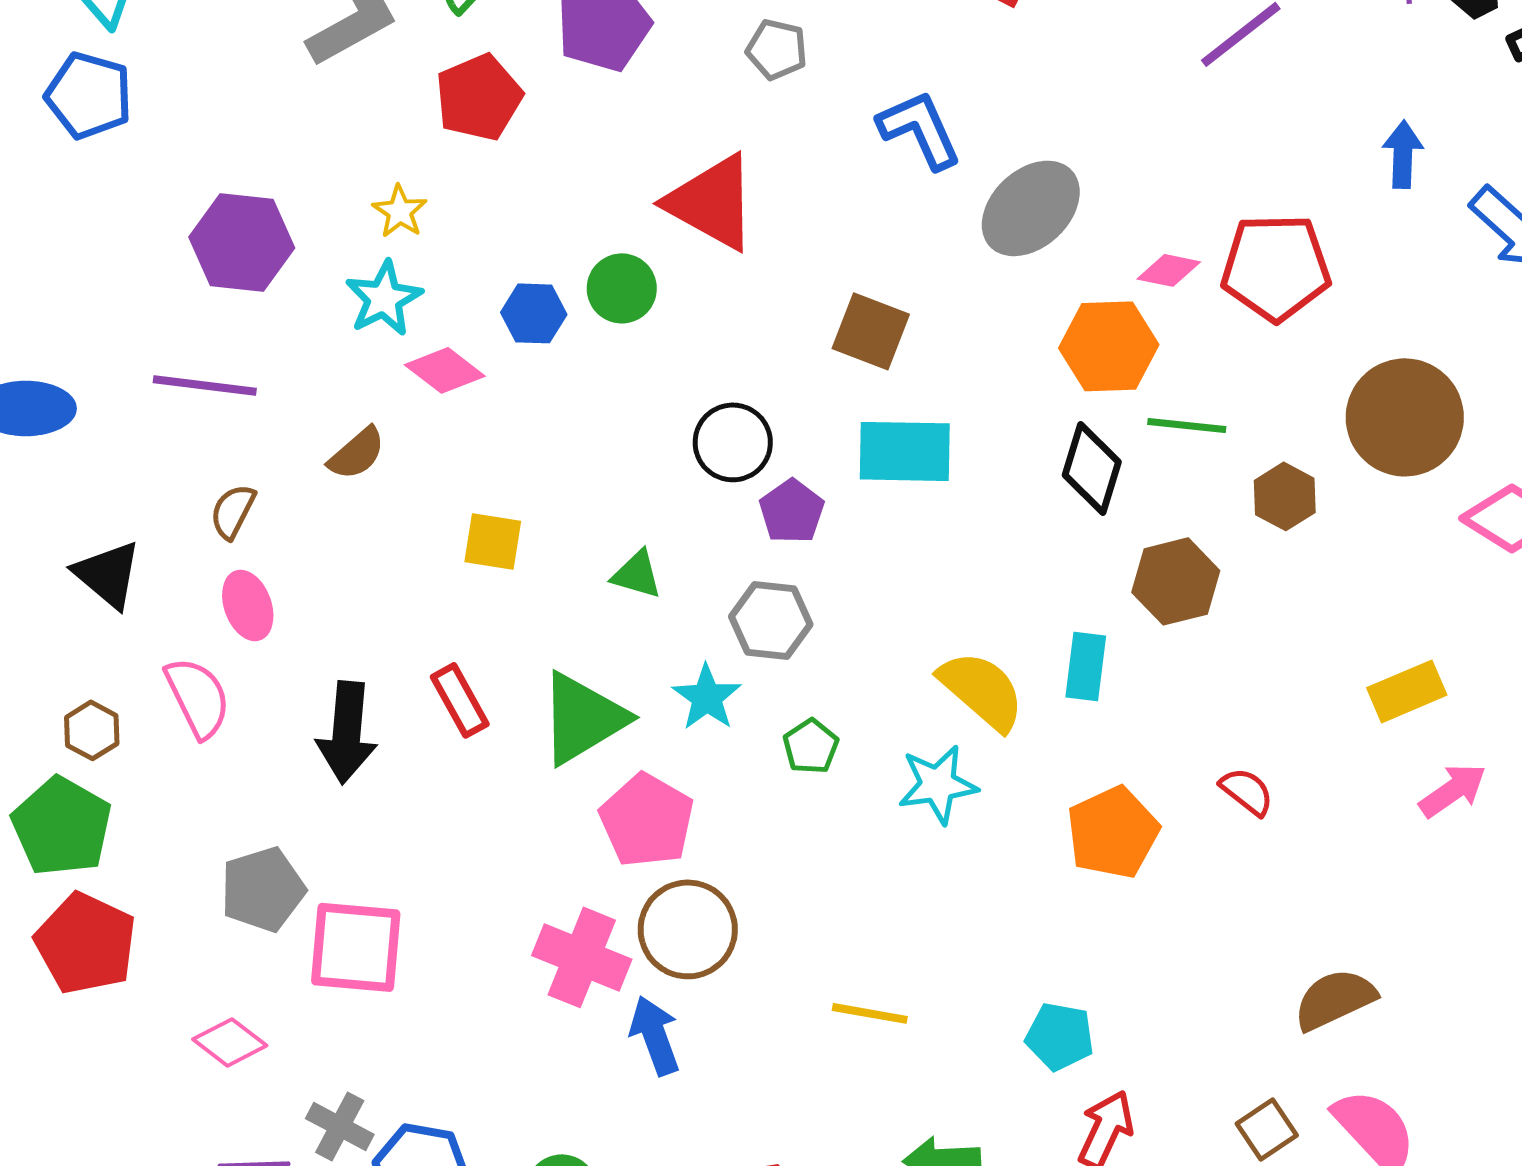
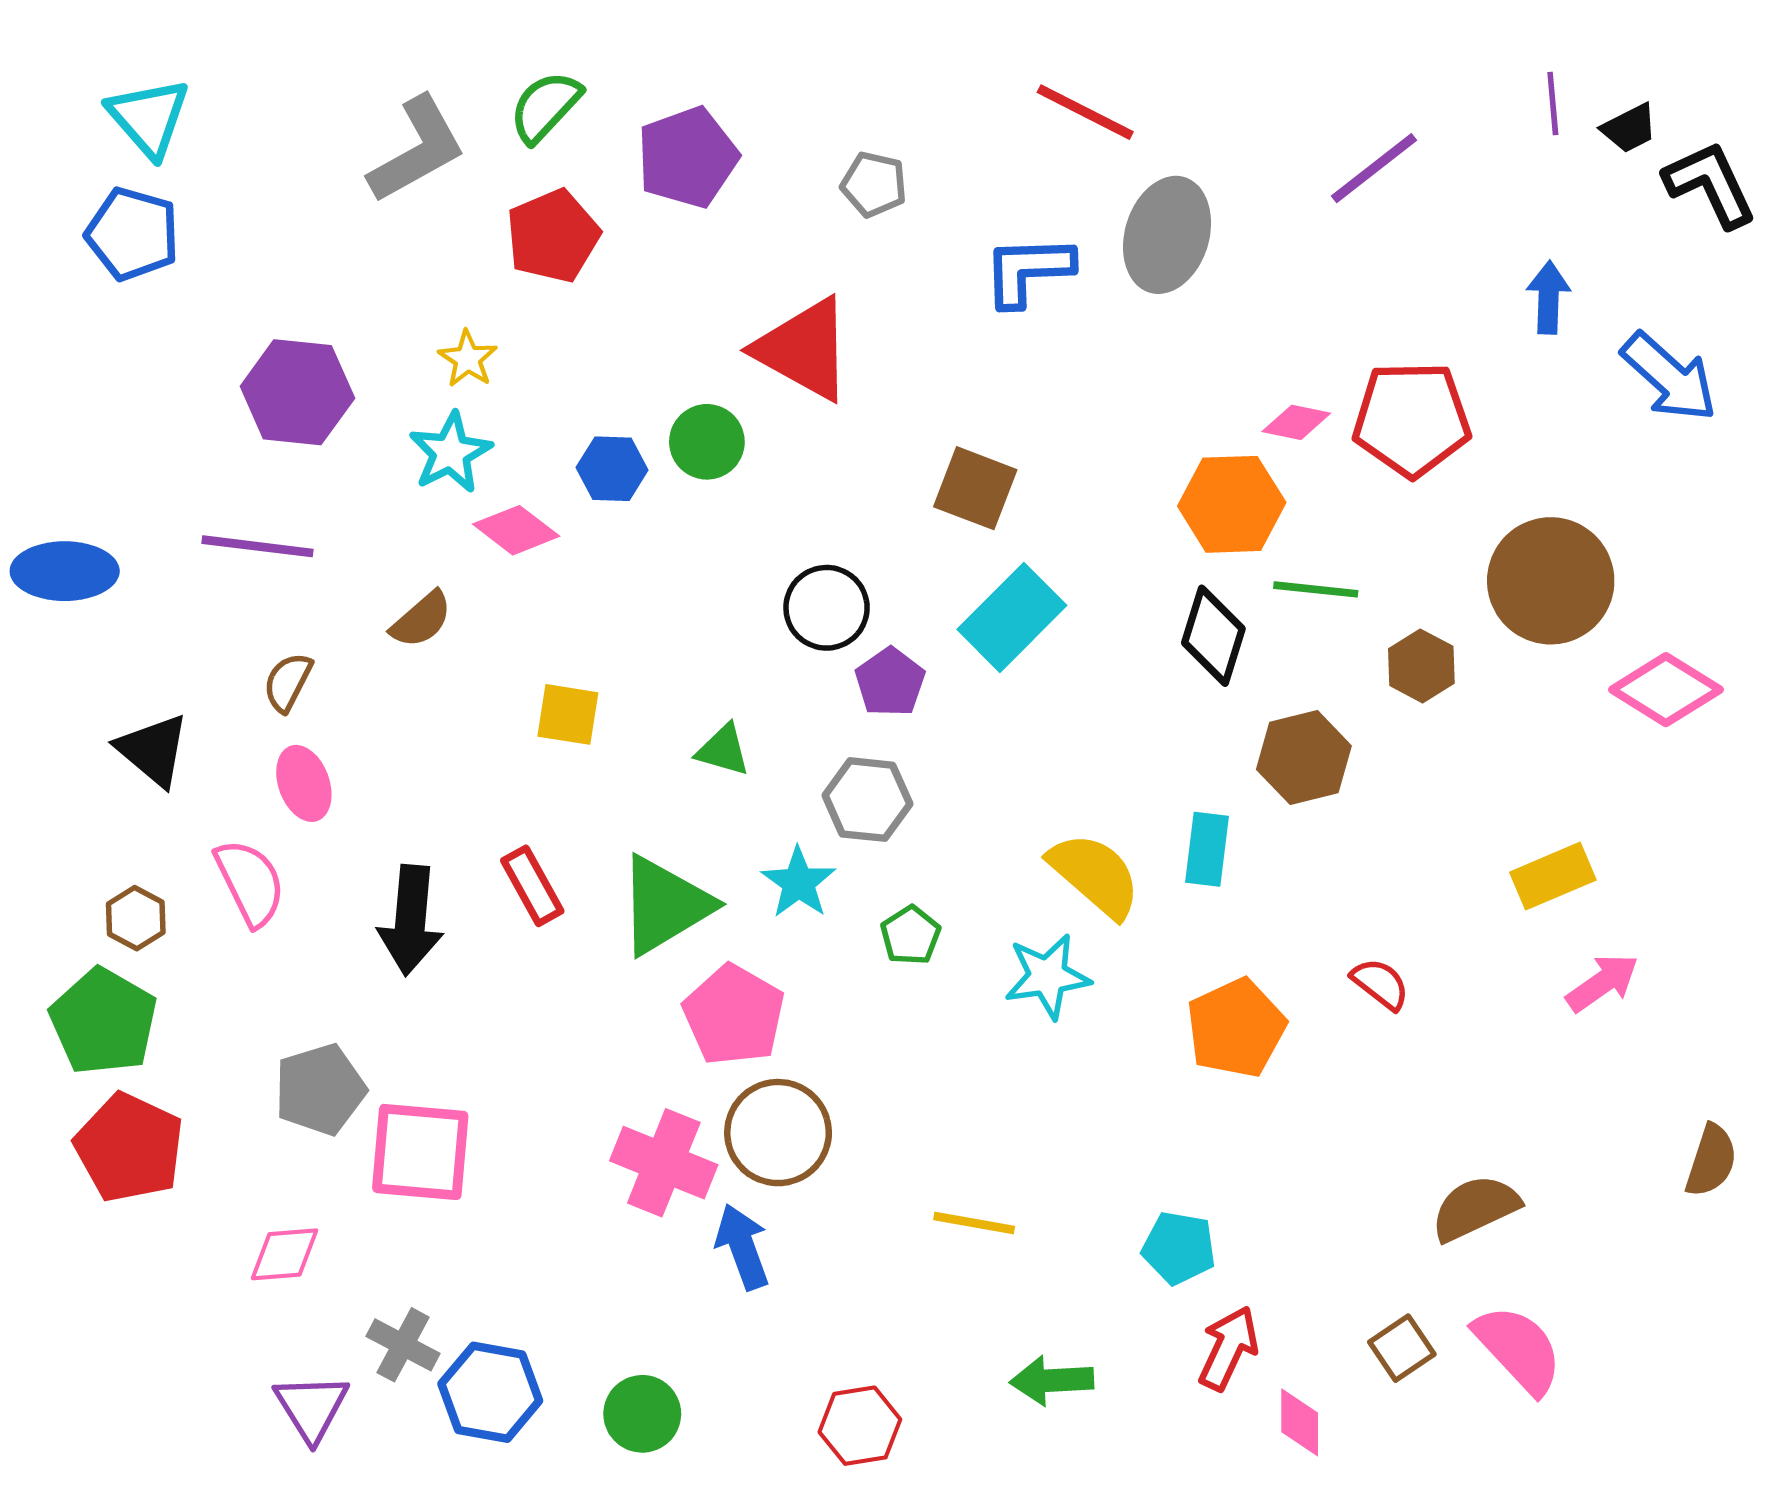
blue L-shape: (920, 129) -> (1028, 270), turned -68
gray ellipse: (1031, 208) -> (1167, 235), moved, turned -30
cyan rectangle: (905, 451) -> (1012, 617), turned -46
pink diamond: (230, 1042) -> (284, 1254), turned -42

